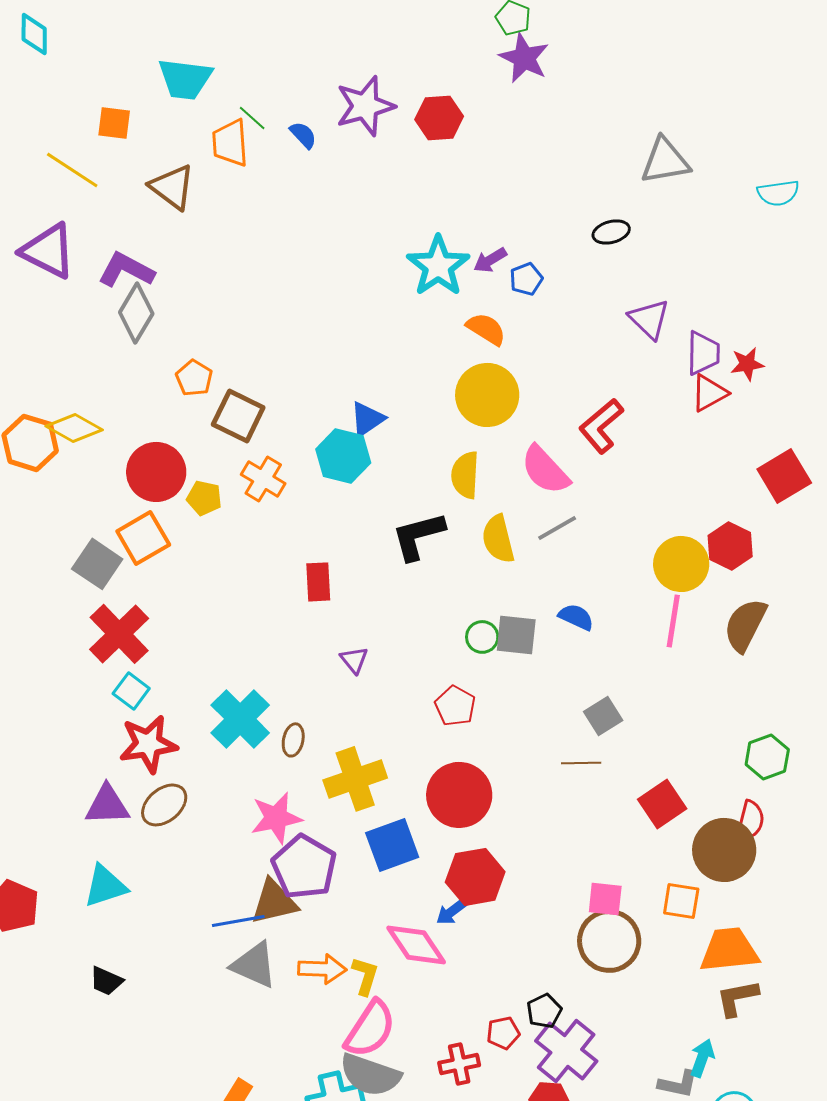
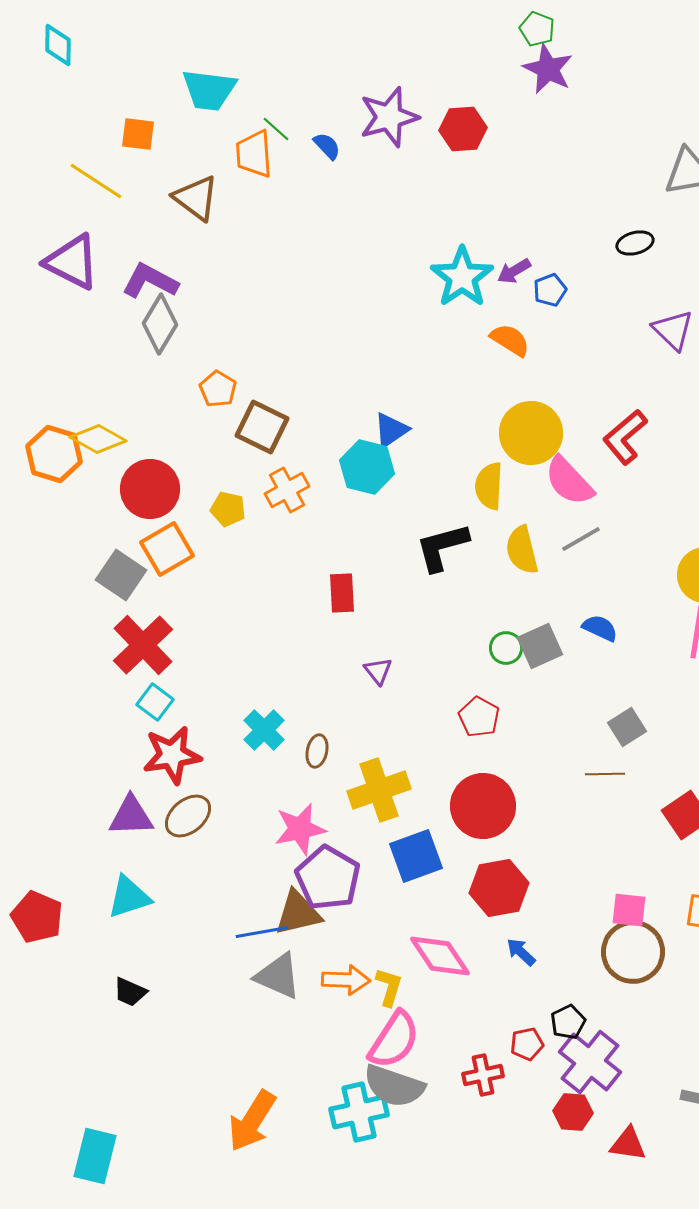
yellow circle: (487, 395) -> (531, 433), moved
red circle: (156, 472) -> (150, 489), moved
orange cross: (263, 479) -> (287, 490), turned 30
gray square: (516, 635) -> (540, 646), turned -30
cyan cross: (240, 719) -> (264, 730), size x0.7
blue arrow: (451, 912) -> (521, 952), moved, turned 80

